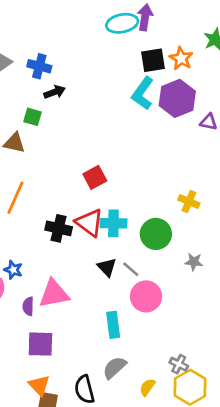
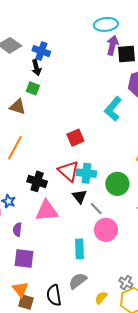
purple arrow: (145, 17) -> (112, 45), moved
black arrow: (55, 92) -> (36, 68), moved, turned 91
cyan L-shape: (143, 93) -> (113, 109), moved
black cross: (59, 228) -> (37, 181), moved
black triangle: (107, 267) -> (80, 197), moved
pink triangle: (54, 294) -> (47, 211), moved

